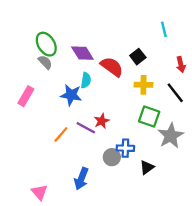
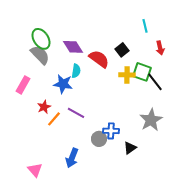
gray semicircle: (45, 62) -> (40, 55), size x1.5
red arrow: (181, 64) -> (160, 48), moved
green square: (149, 116) -> (142, 72), moved
red star: (102, 121) -> (44, 107), moved

